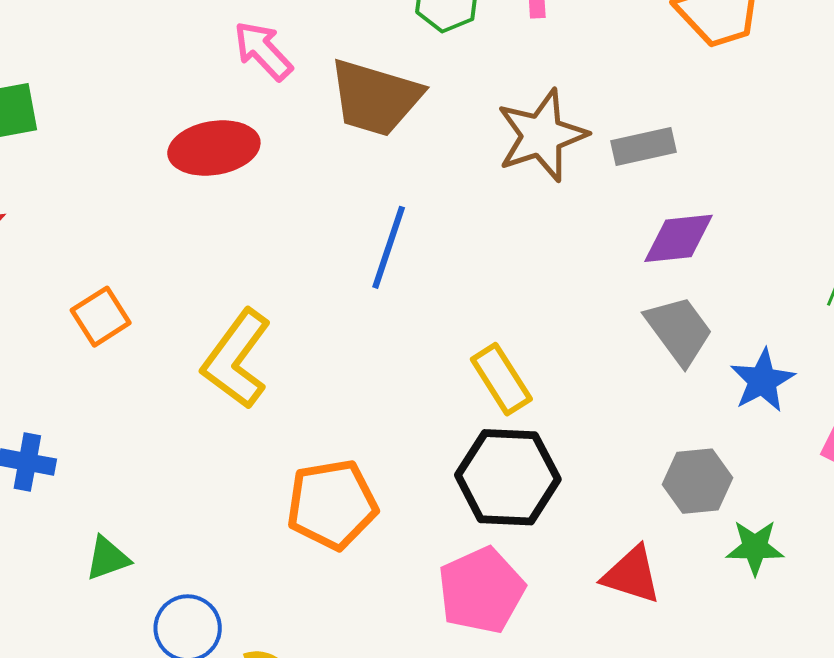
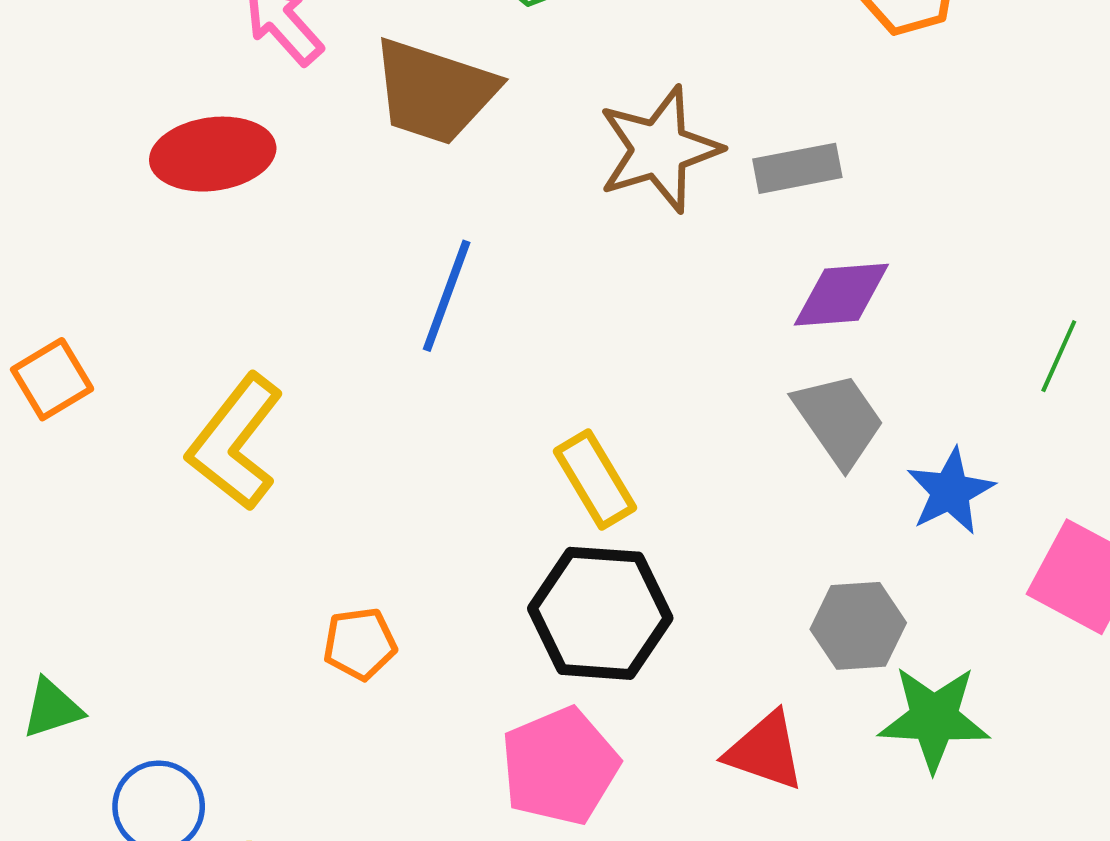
orange pentagon: (332, 504) -> (360, 644), size x0.6
green star: (755, 547) -> (934, 718), size x1.4

